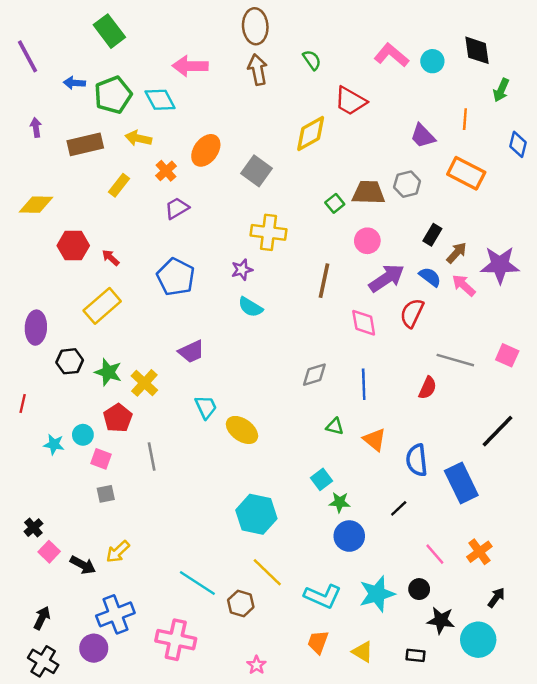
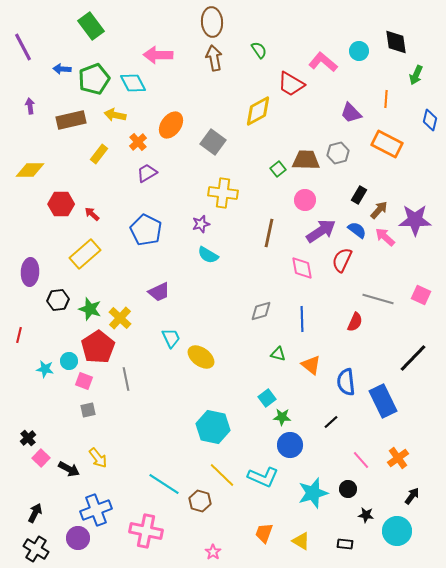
pink L-shape: (391, 55) -> (323, 62), moved
red pentagon: (118, 418) -> (98, 347), size x1.4
yellow arrow: (118, 552) -> (98, 458), turned -85
cyan L-shape: (323, 596) -> (263, 477), moved
black star: (441, 620) -> (366, 515), size x0.7

